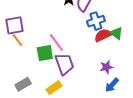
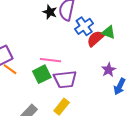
pink line: (56, 43) -> (50, 60), turned -30
purple trapezoid: (64, 64) -> (65, 79), turned 120

